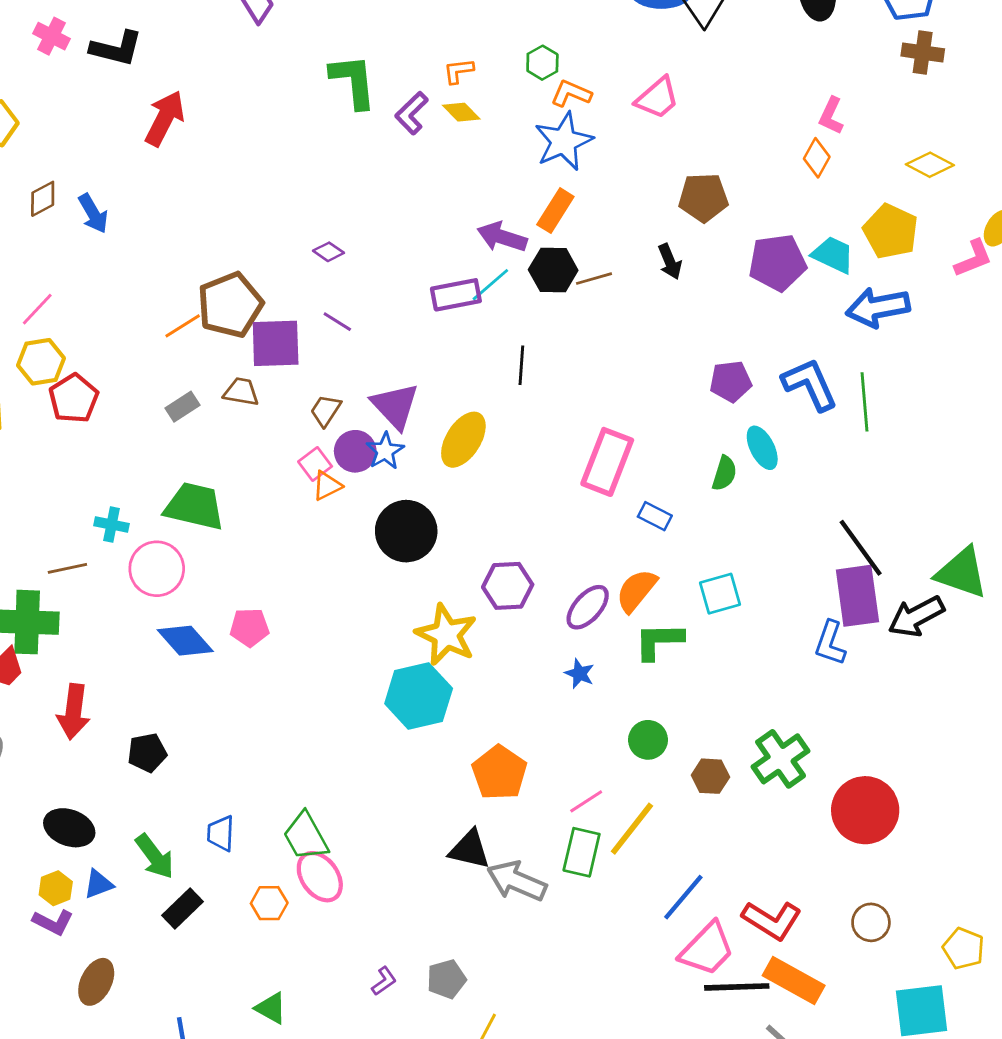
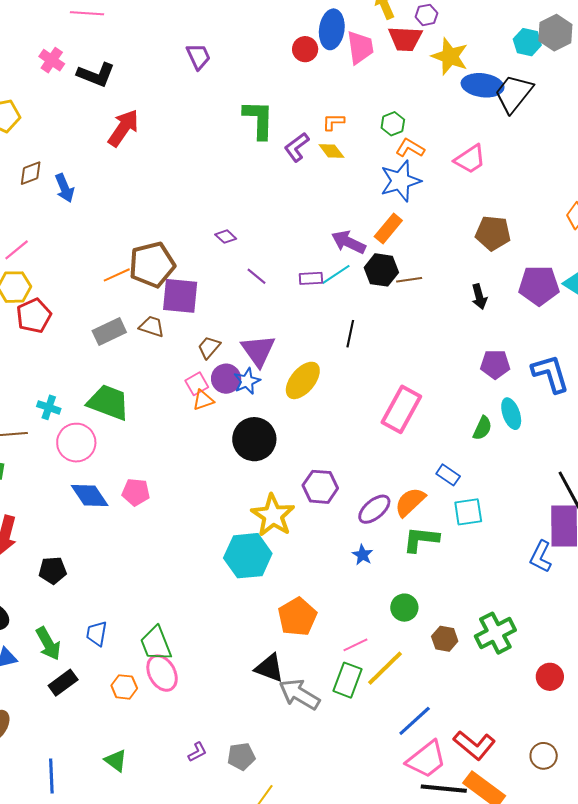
black arrow: (670, 262) -> (479, 297), moved
purple rectangle: (456, 295) -> (311, 278), size x0.7
purple line: (337, 322) -> (257, 276), moved
gray rectangle: (183, 407) -> (109, 331), size x1.4
blue rectangle: (655, 516) -> (448, 475), moved
red circle: (865, 810) -> (550, 677), size x0.6

